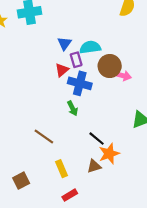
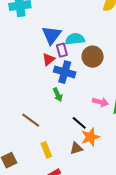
blue triangle: (65, 43) -> (52, 35), size x1.5
pink arrow: (123, 76) -> (100, 102), moved

